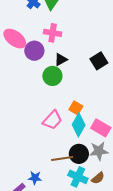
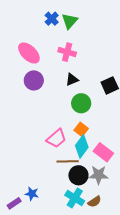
purple circle: (34, 51) -> (34, 80), moved
green circle: (52, 76) -> (81, 103), moved
brown line: (62, 159) -> (68, 161), moved

